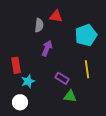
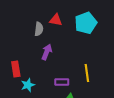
cyan pentagon: (86, 35) -> (86, 23), moved
purple rectangle: (62, 78) -> (62, 82), turned -32

